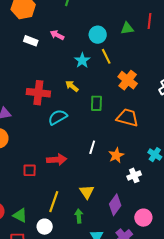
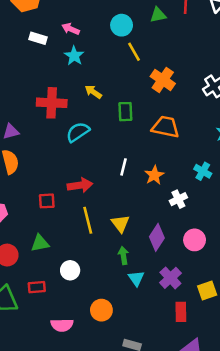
cyan star: (82, 60) -> (74, 56), moved
yellow line: (54, 202) -> (88, 220), moved, turned -30
green triangle: (20, 215) -> (40, 243), moved, turned -35
green arrow: (79, 216) -> (123, 255), moved
pink circle: (143, 218) -> (195, 240), moved

